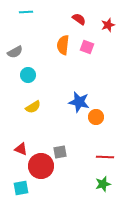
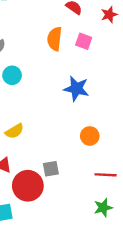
blue star: (79, 102) -> (76, 89), moved
yellow semicircle: (33, 107) -> (14, 131), moved
orange circle: (96, 117) -> (90, 136), moved

